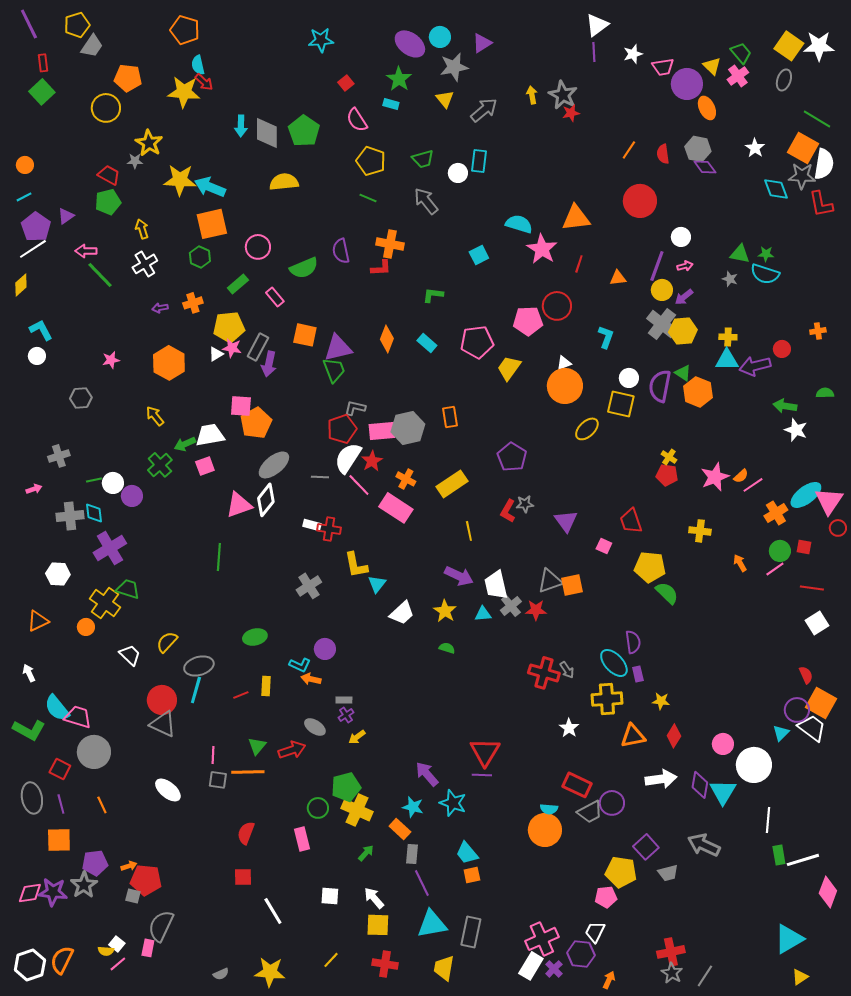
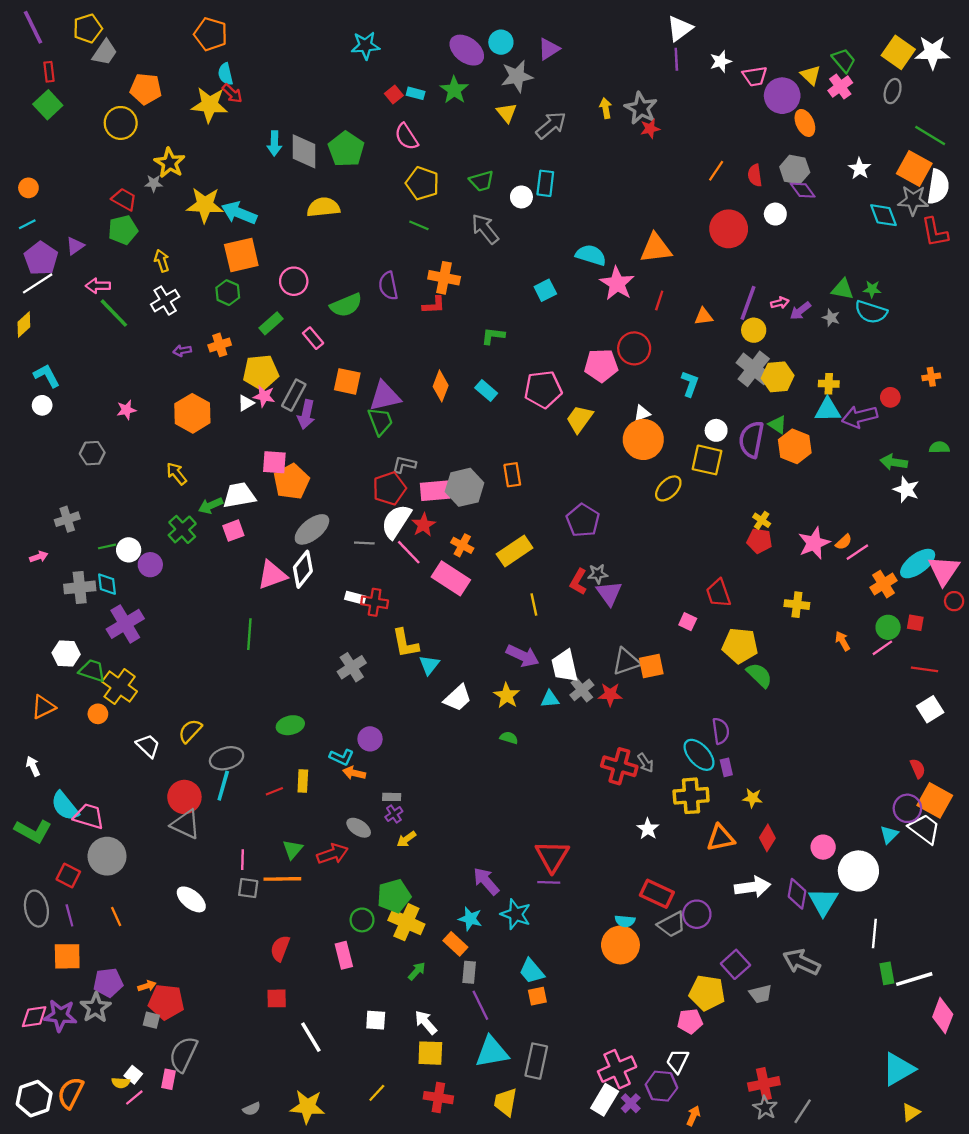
cyan rectangle: (391, 104) -> (416, 93), moved
white circle: (681, 237) -> (775, 214), moved
purple arrow: (684, 297) -> (800, 311), moved
purple triangle: (566, 521) -> (609, 593), moved
green trapezoid: (128, 589) -> (92, 671), moved

